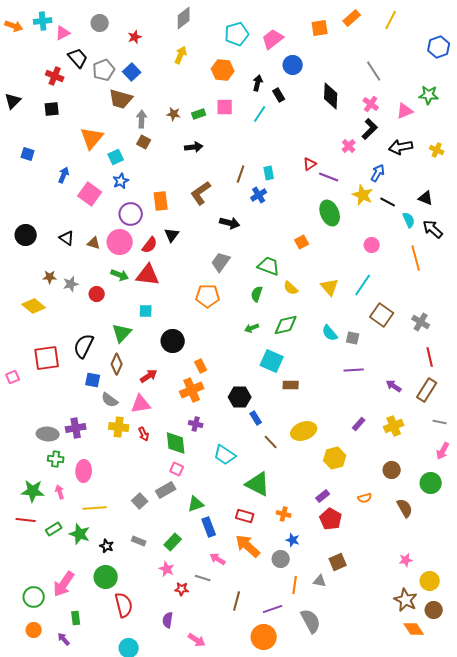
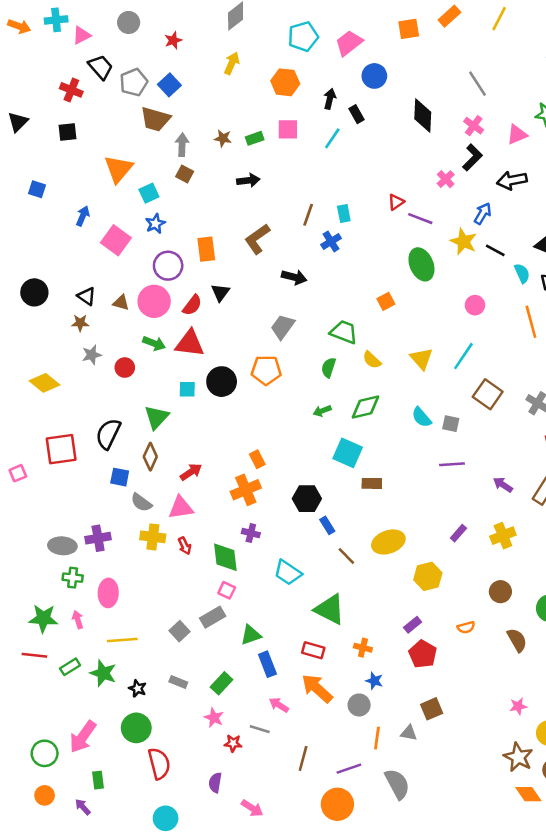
brown star: (50, 277) -> (80, 323), moved
black circle: (173, 341) -> (222, 382), moved

